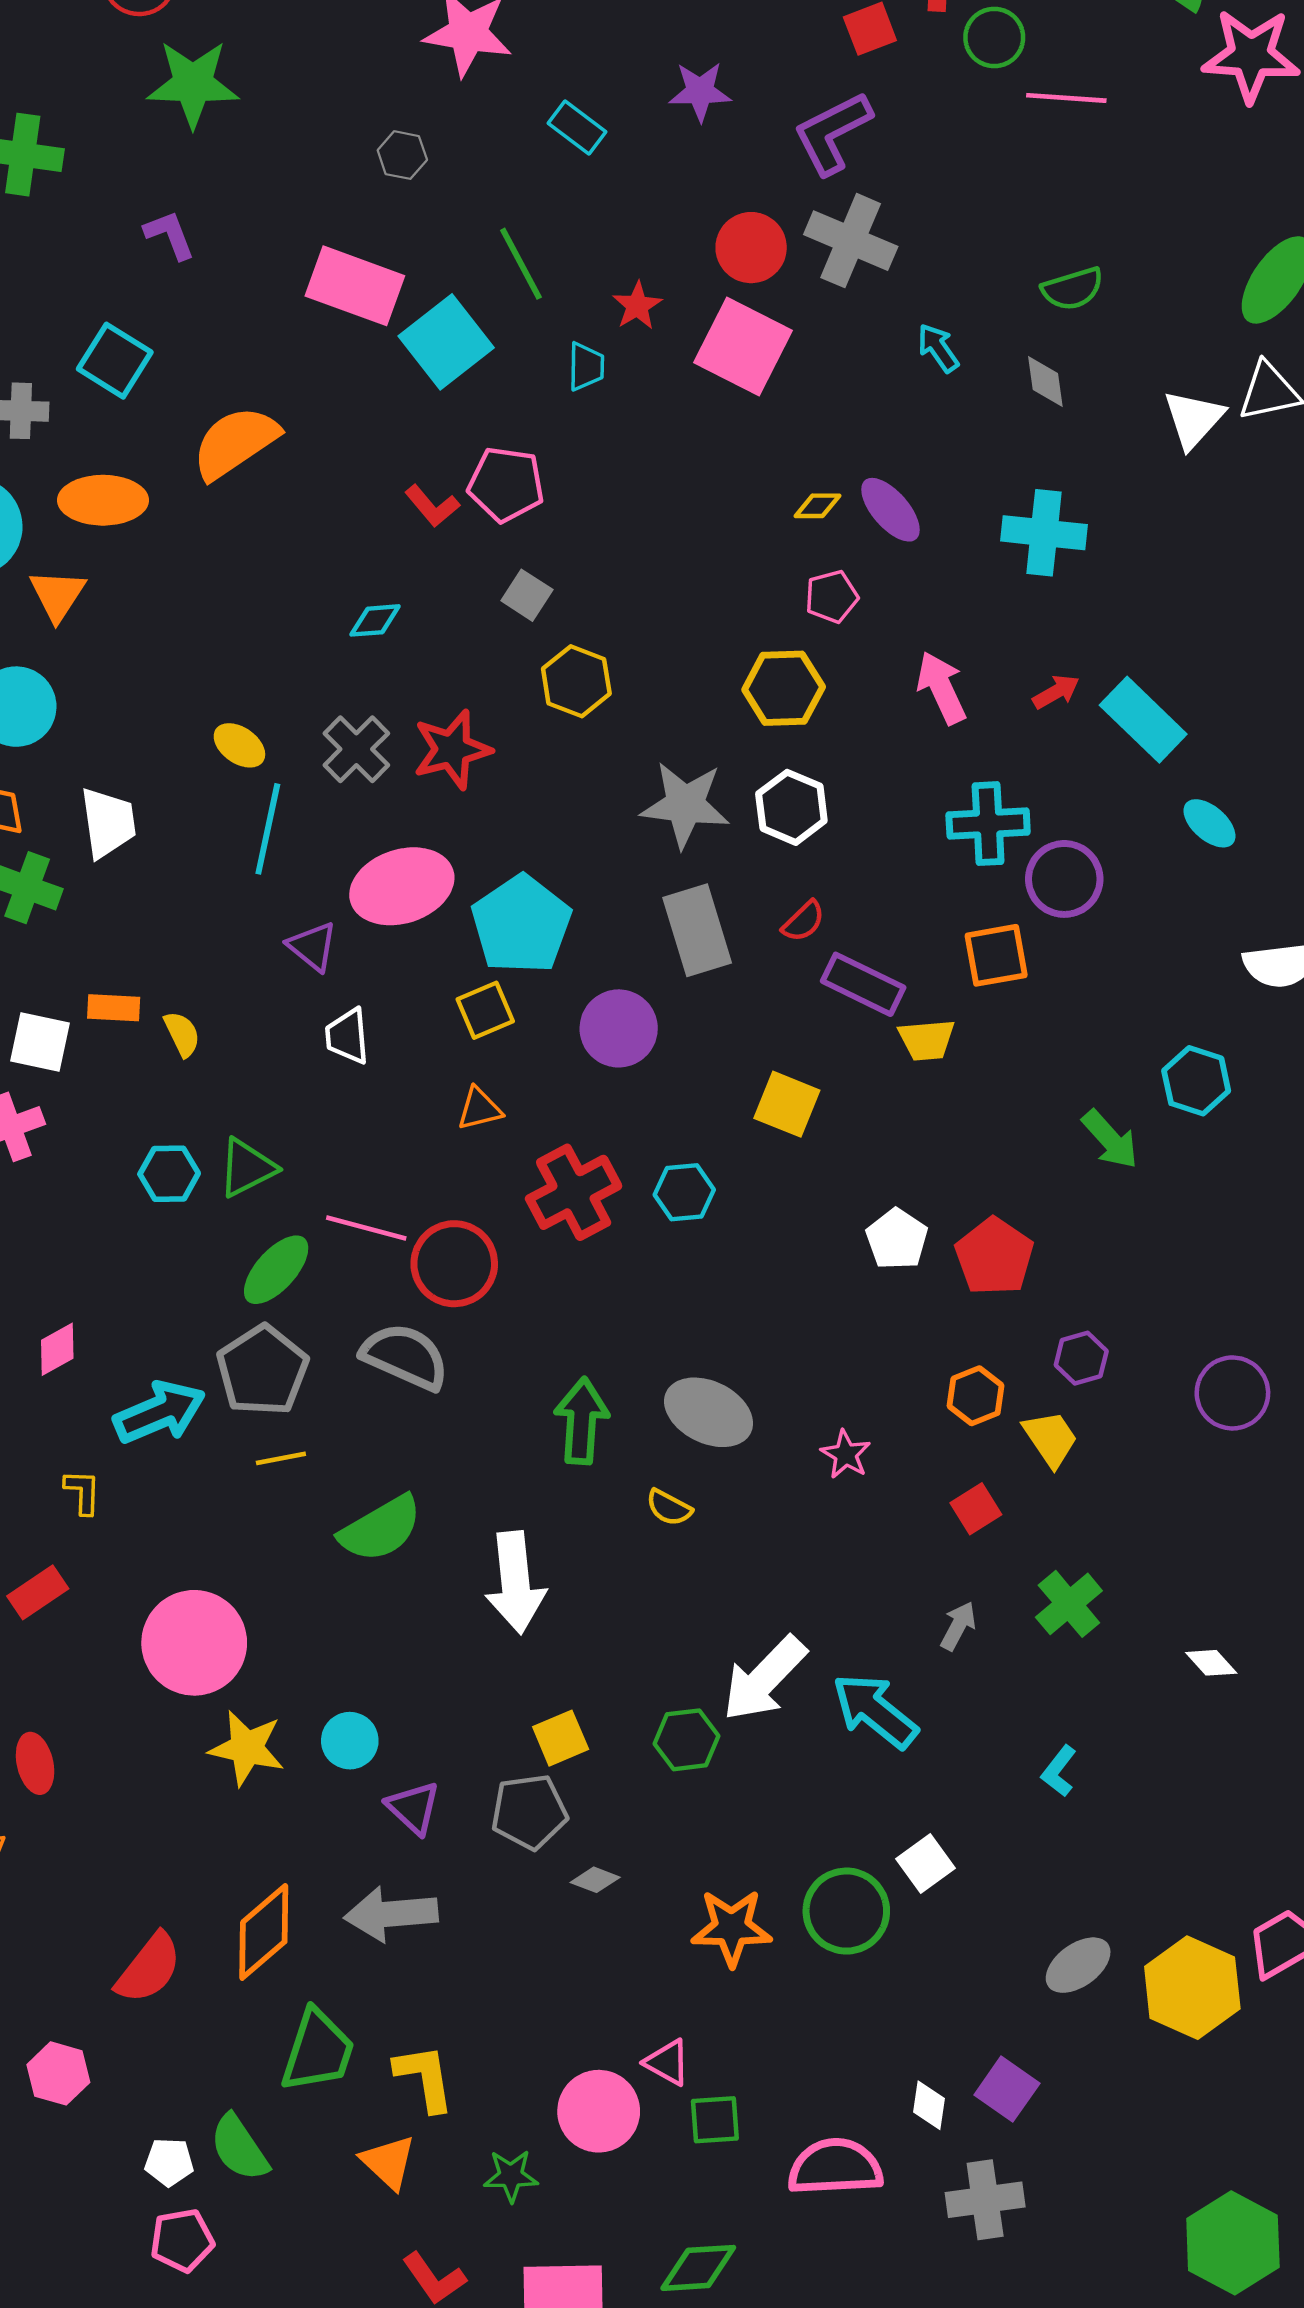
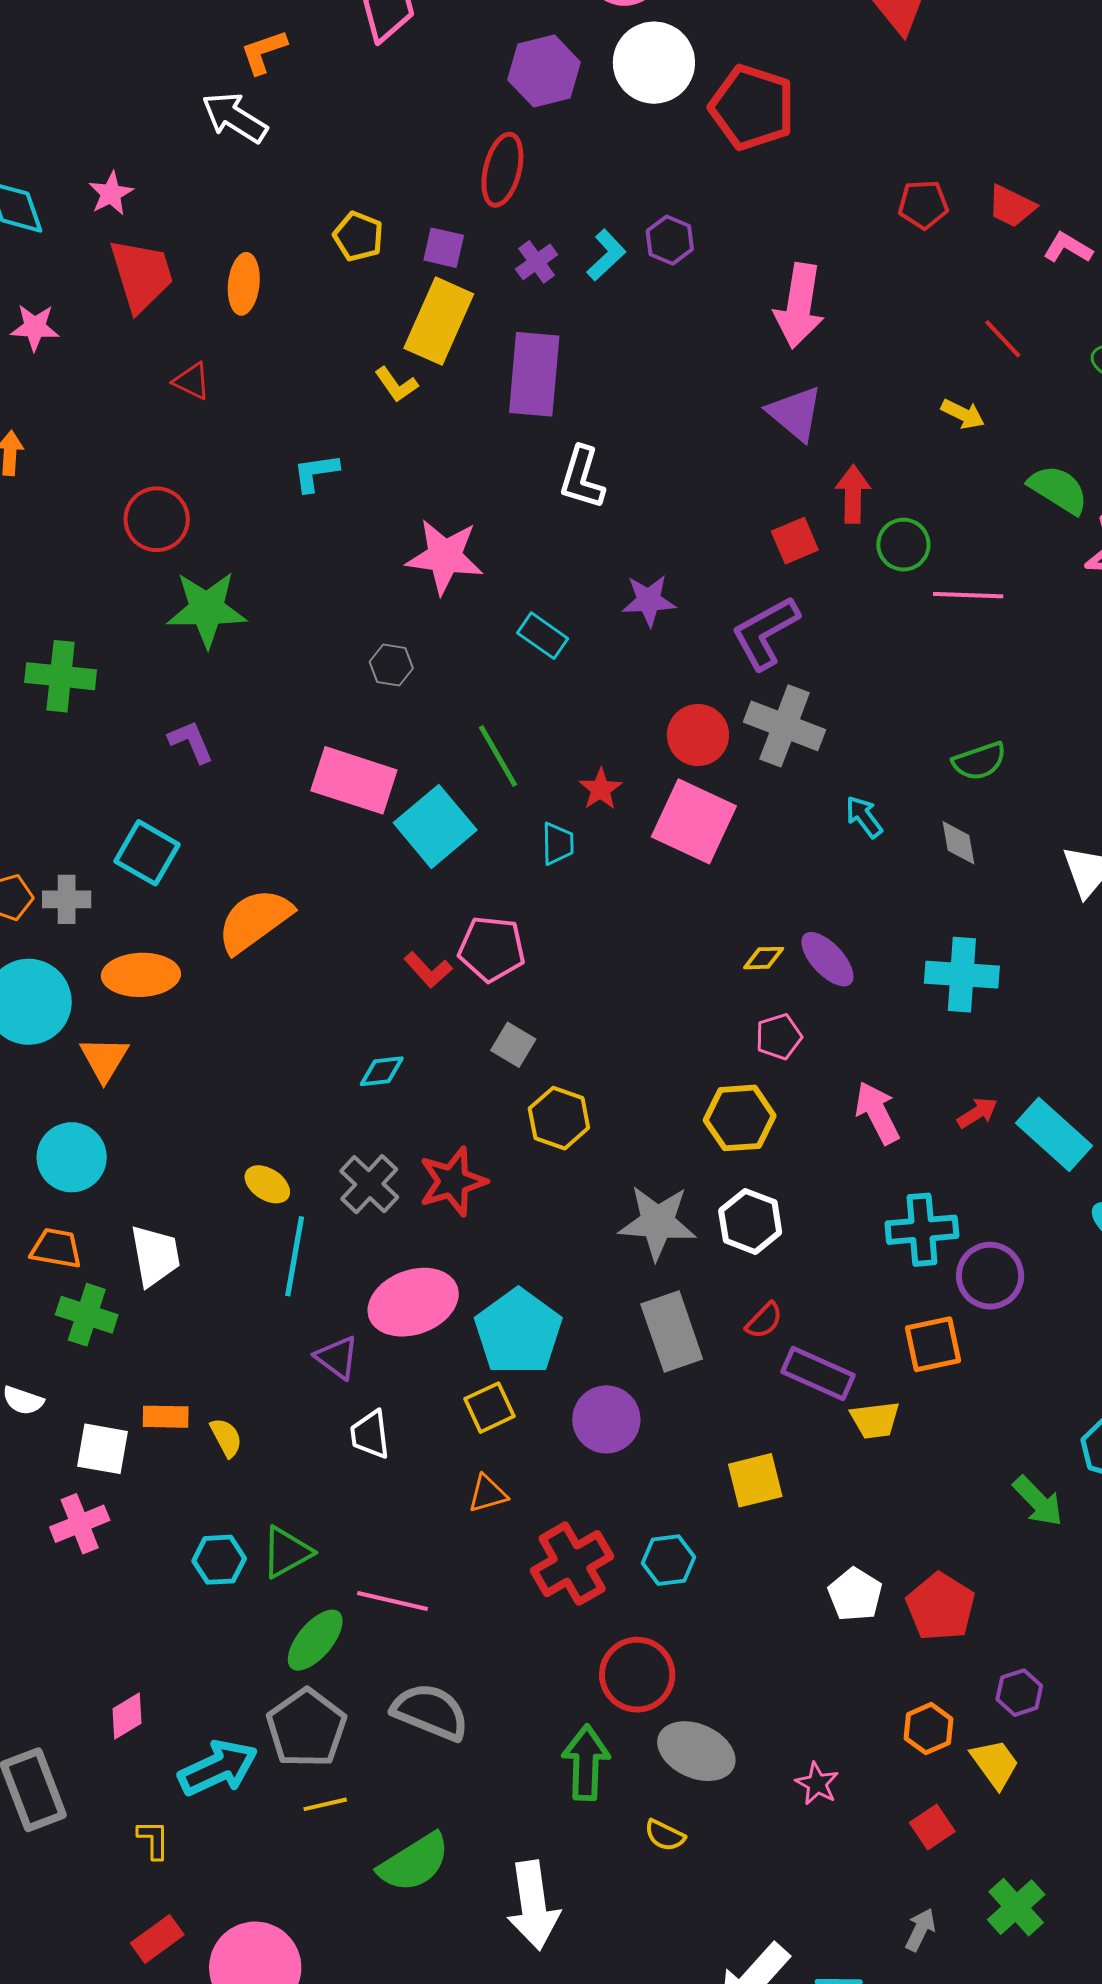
yellow square: (787, 1104) -> (755, 1480), turned -34
red circle: (454, 1264) -> (637, 1675), moved
red rectangle: (38, 1592) -> (157, 1939), moved

